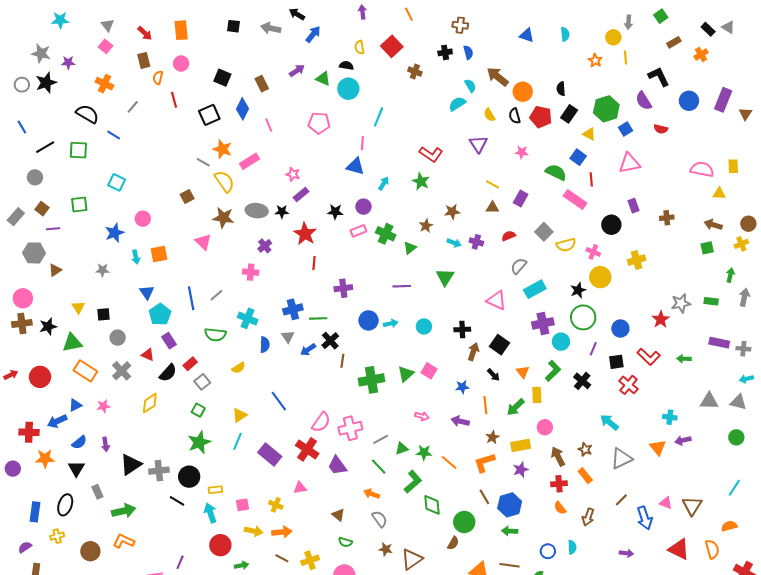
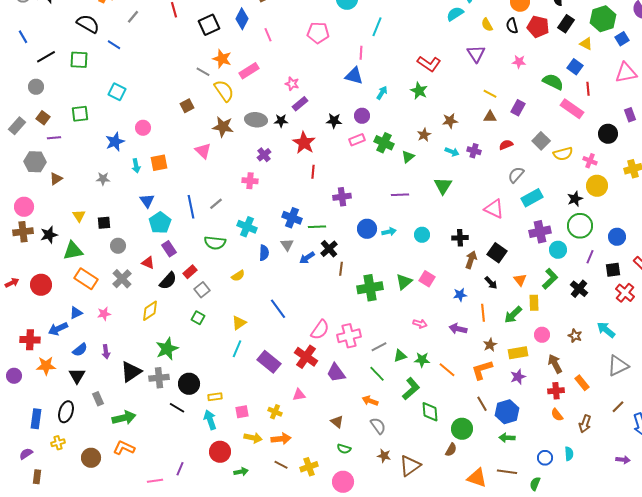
blue cross: (293, 309) -> (292, 218), turned 36
green star: (199, 442) -> (167, 349), moved
brown star: (585, 449) -> (575, 336), moved

